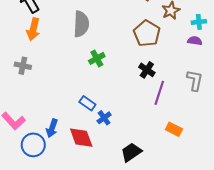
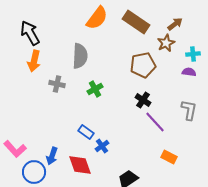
brown pentagon: (147, 33) -> (143, 65), turned 30
gray cross: (23, 66) -> (57, 84), moved
purple line: (159, 93) -> (155, 122), turned -60

